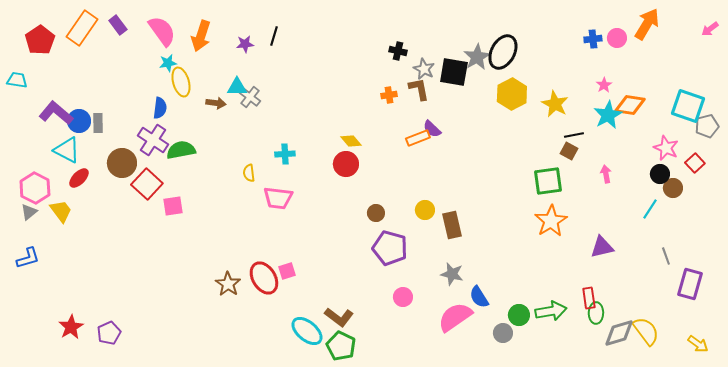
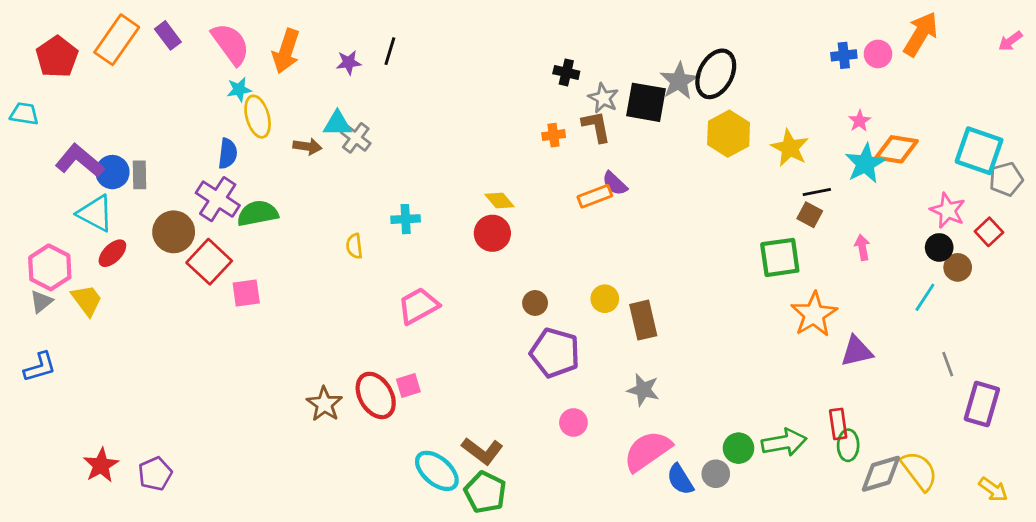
pink trapezoid: (278, 198) -> (418, 306), moved, turned 144
orange star: (551, 221) -> (814, 314), moved
blue semicircle: (479, 297) -> (680, 479), moved

